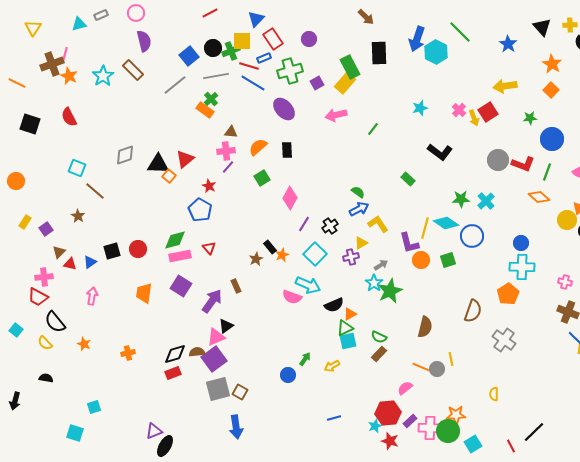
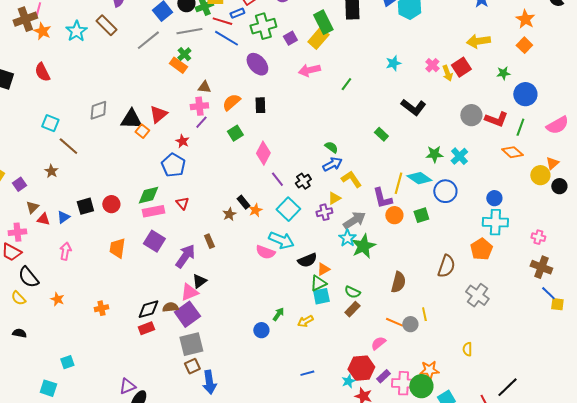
purple line: (304, 224) -> (277, 179), turned -70
gray arrow: (381, 265) -> (354, 220), size x1.6
brown square: (240, 392) -> (192, 366), moved, turned 35

